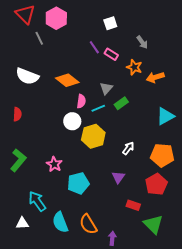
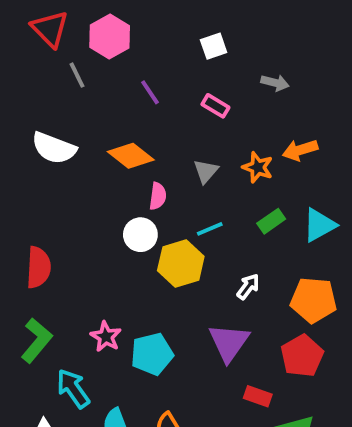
gray arrow: (142, 42) -> (275, 83), turned -40
purple line: (94, 47) -> (150, 92), moved
orange star: (134, 67) -> (258, 167), moved
green rectangle: (121, 103) -> (271, 221), moved
cyan line: (98, 108) -> (210, 229), moved
red semicircle: (17, 114) -> (38, 267), moved, size x1.5
green L-shape: (18, 160) -> (37, 340), moved
pink star: (54, 164) -> (106, 337), moved
purple triangle: (118, 177) -> (229, 342), size x1.6

